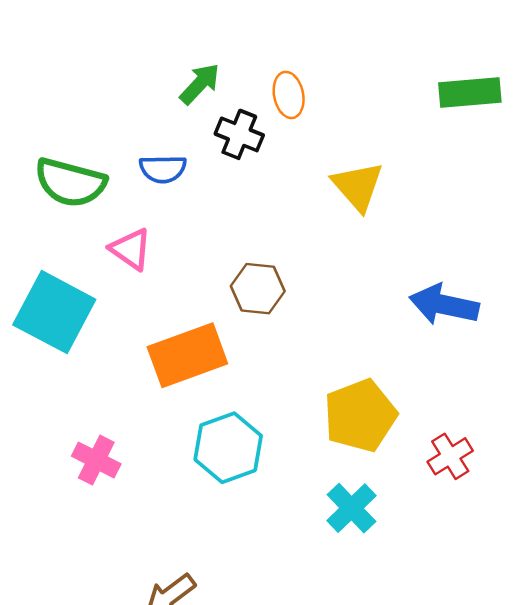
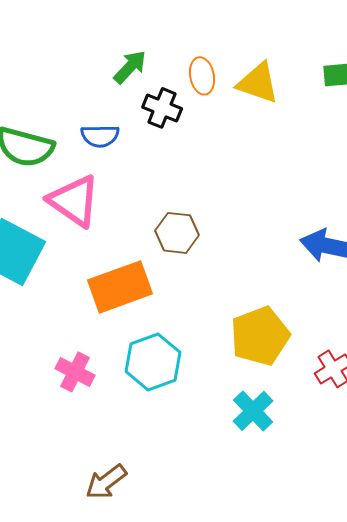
yellow triangle: (358, 186) -> (258, 83), moved, turned -30
pink triangle: (131, 249) -> (74, 201), size x1.5
pink cross: (96, 460) -> (75, 372), moved

